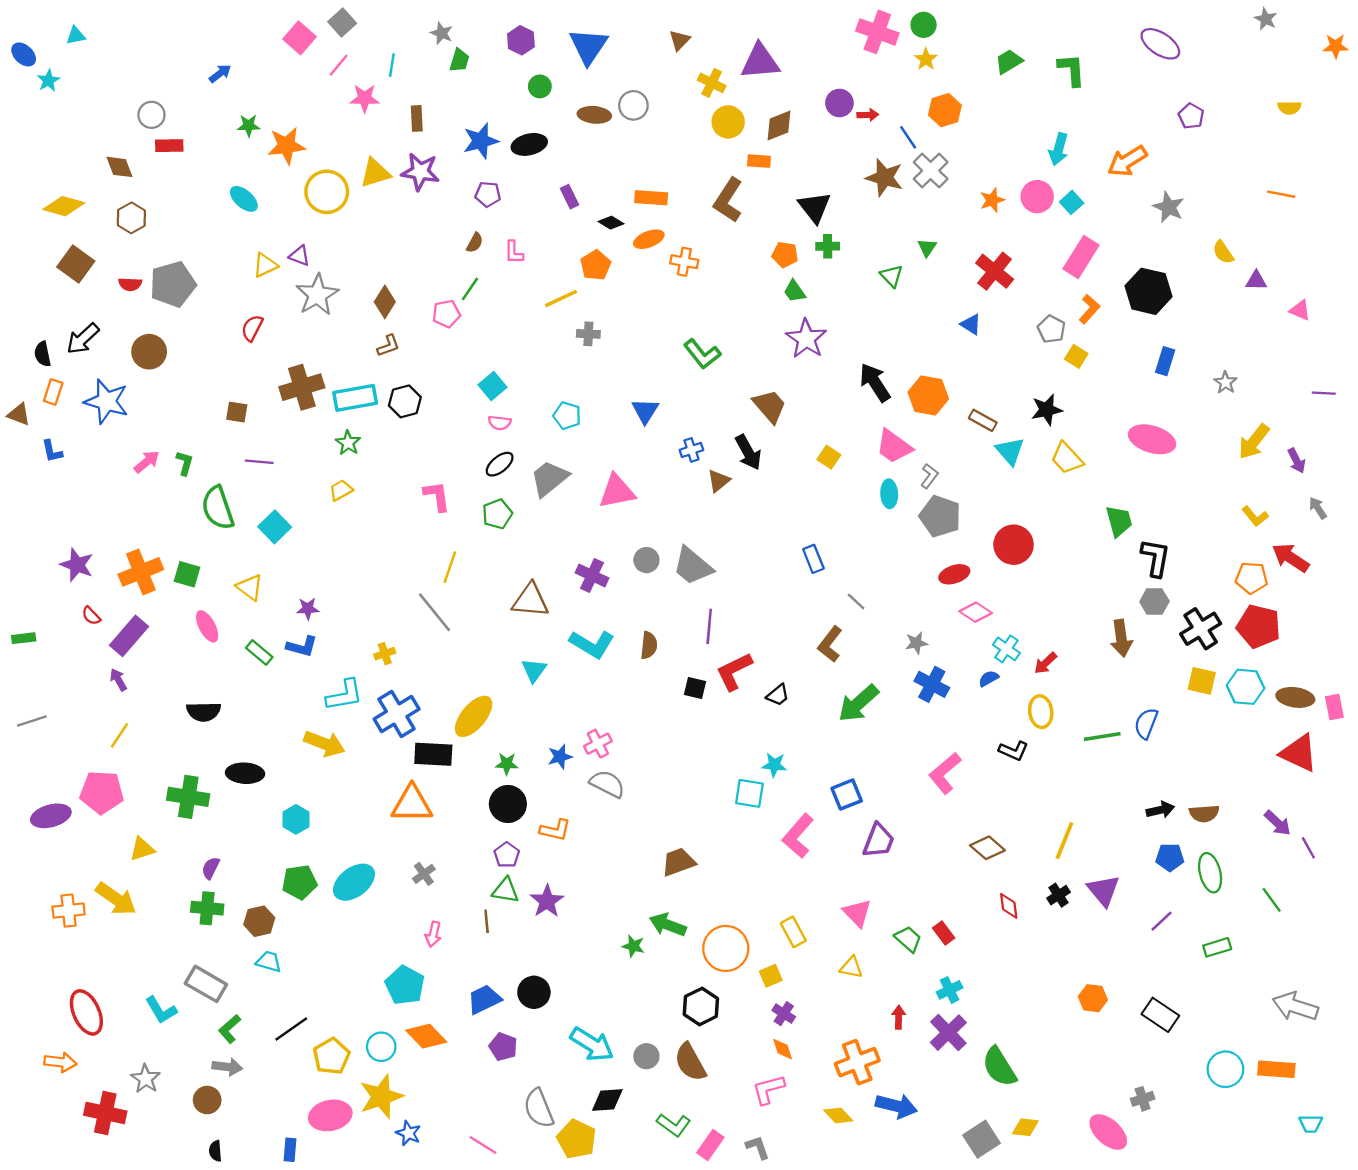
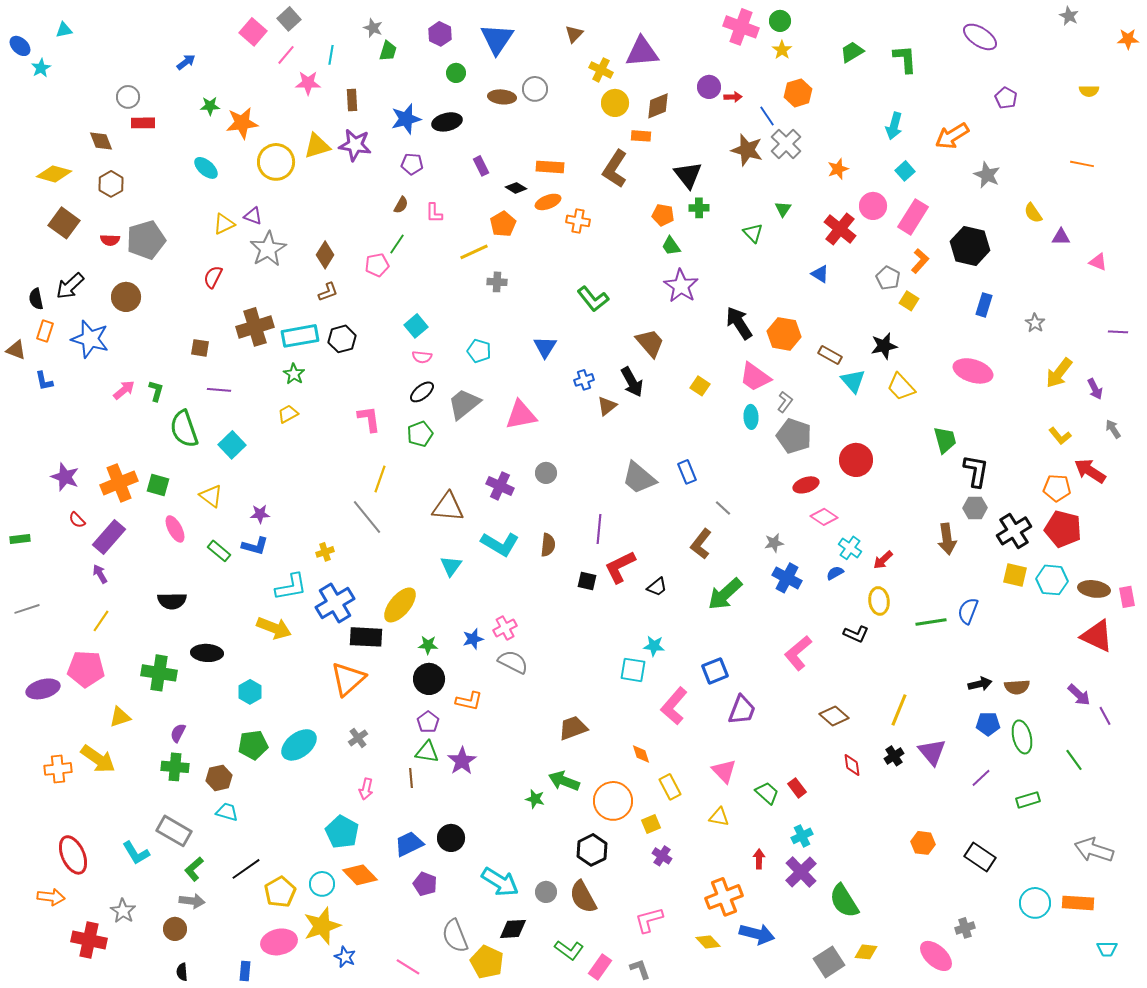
pink circle: (1037, 197) -> (873, 206), moved
gray trapezoid: (693, 566) -> (639, 478), moved
orange triangle: (412, 804) -> (348, 679), turned -42
orange diamond: (783, 1049) -> (641, 754), moved

